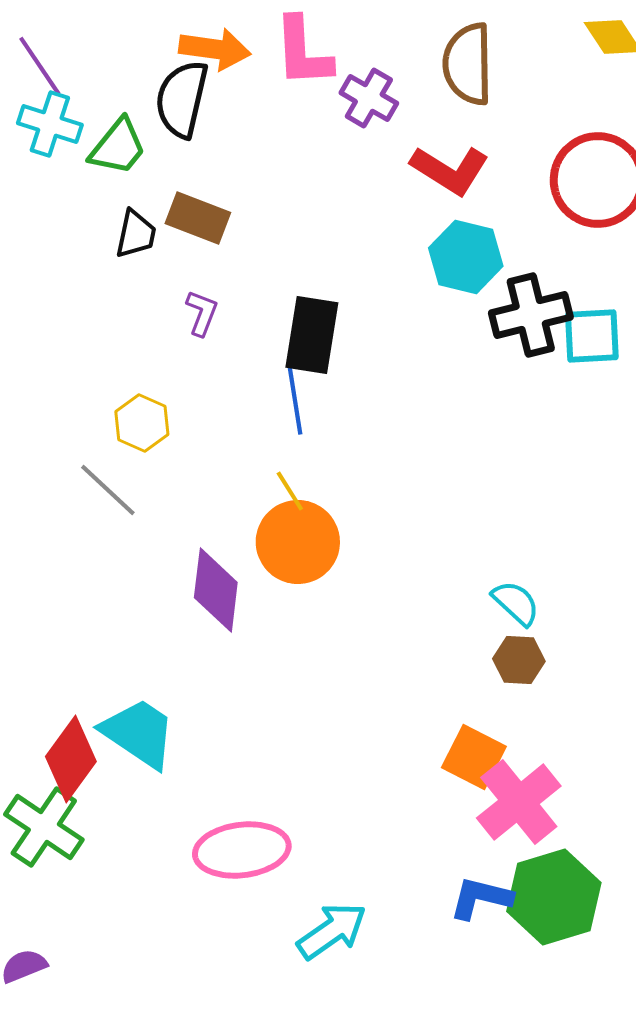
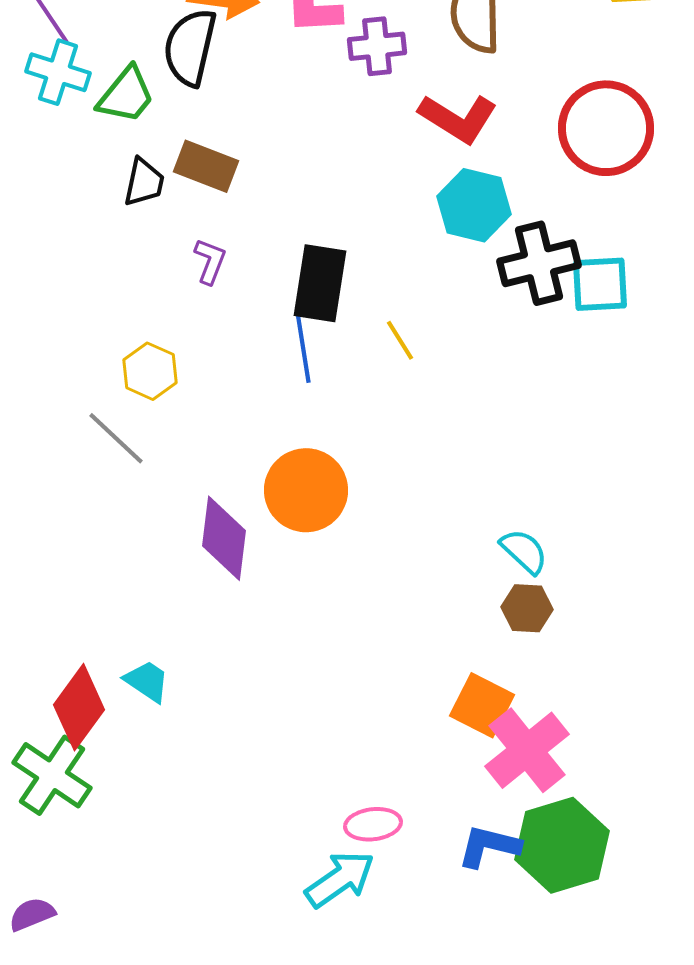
purple cross: (369, 98) -> (377, 46), turned -36
yellow line: (290, 491) -> (400, 340), moved
cyan trapezoid: (139, 733) -> (147, 681), size x0.6
pink ellipse: (242, 850) -> (373, 824), moved, size x0.6

